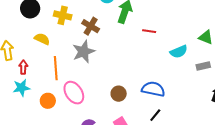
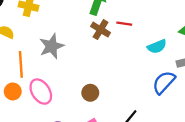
brown cross: (91, 26) -> (101, 30), moved
blue semicircle: (153, 89) -> (164, 82), moved, turned -60
orange circle: (48, 101) -> (13, 91), moved

